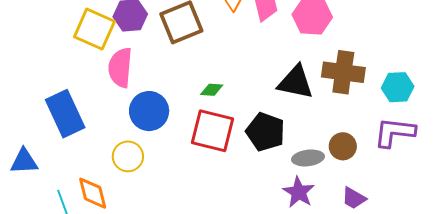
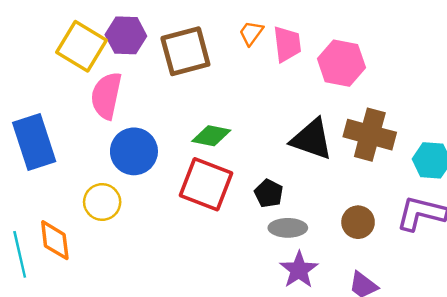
green diamond: (212, 90) -> (211, 136), size x1.4
black pentagon: (265, 132) -> (269, 193), size x0.6
gray ellipse: (308, 158) -> (288, 228), moved

